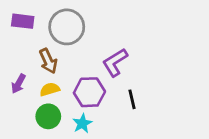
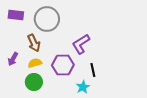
cyan star: (82, 123) -> (83, 87), moved

